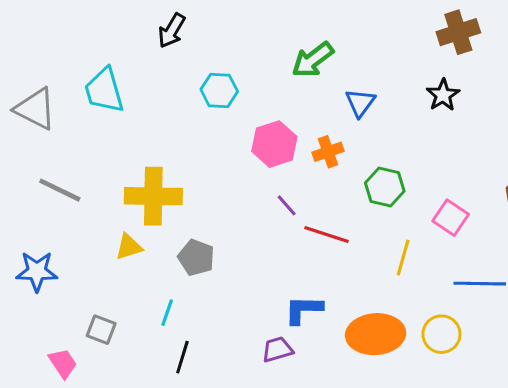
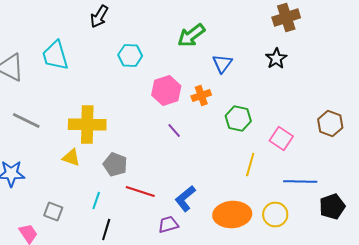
red line: (326, 235) -> (140, 192), moved
yellow triangle: (129, 247) -> (71, 158), turned 36
blue L-shape: (303, 310) -> (185, 198), turned -40

